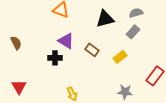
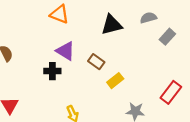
gray rectangle: (133, 32) -> (167, 37), moved
yellow rectangle: (120, 57) -> (115, 81), moved

